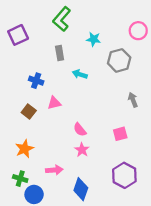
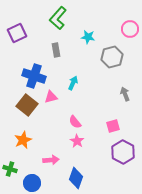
cyan arrow: (80, 74) -> (73, 83), moved, turned 96
blue cross: (36, 81) -> (34, 76), size x1.6
brown square: (29, 112) -> (27, 105), size x1.5
purple hexagon: (124, 175) -> (123, 152), moved
green cross: (20, 179) -> (10, 169), moved

